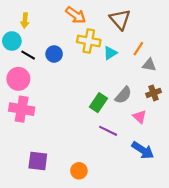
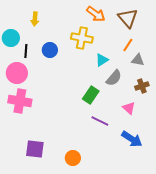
orange arrow: (76, 15) -> (96, 14), moved
brown triangle: (120, 19) -> (128, 18), moved
yellow arrow: (25, 20) -> (35, 19), moved
cyan triangle: (110, 53) -> (102, 60), moved
black line: (28, 55) -> (26, 51), turned 64
gray semicircle: (123, 95) -> (114, 78), moved

